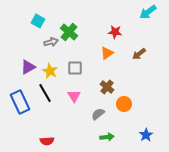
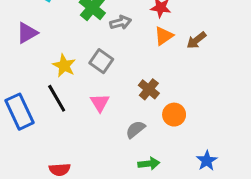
gray arrow: (51, 42) -> (121, 22), moved
orange triangle: (107, 53) -> (164, 36), moved
purple triangle: (28, 67) -> (27, 33), moved
gray square: (75, 68) -> (101, 61), turned 35

